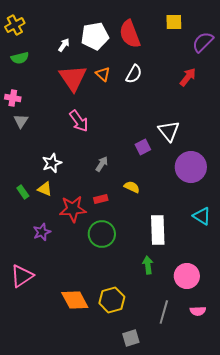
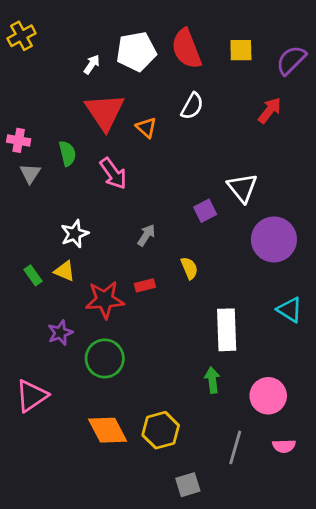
yellow square: (174, 22) -> (241, 50), moved
green semicircle: (20, 58) -> (67, 153), moved, turned -90
orange triangle: (103, 74) -> (146, 128), moved
yellow semicircle: (132, 187) -> (189, 268), turned 42
green circle: (102, 234) -> (105, 358), moved

